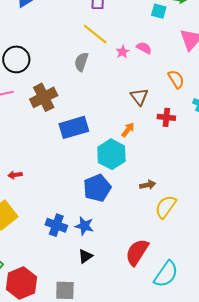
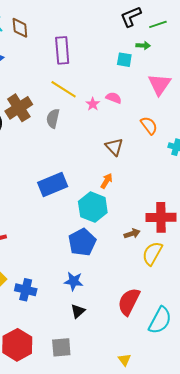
brown cross: (44, 97) -> (19, 108), moved
red cross: (166, 117) -> (161, 217), moved, size x1.6
blue cross: (56, 225) -> (26, 290), moved

